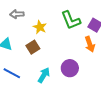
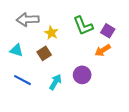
gray arrow: (17, 14) -> (28, 19), size x1.5
orange arrow: (90, 44) -> (103, 50), turned 77

